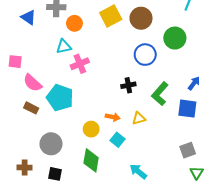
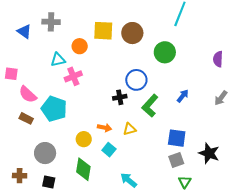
yellow square: (111, 16) -> (103, 31), turned 30
orange circle: (74, 23) -> (80, 46), moved
blue circle: (145, 55) -> (136, 80), moved
blue square: (187, 109) -> (177, 138), moved

